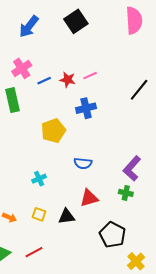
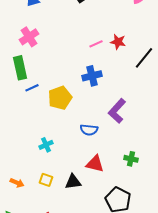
red star: (68, 80) -> (118, 42), moved
blue line: (44, 81) -> (32, 88), moved
purple L-shape: (132, 168) -> (117, 111), moved
red triangle: (89, 198) -> (95, 164), turned 30

